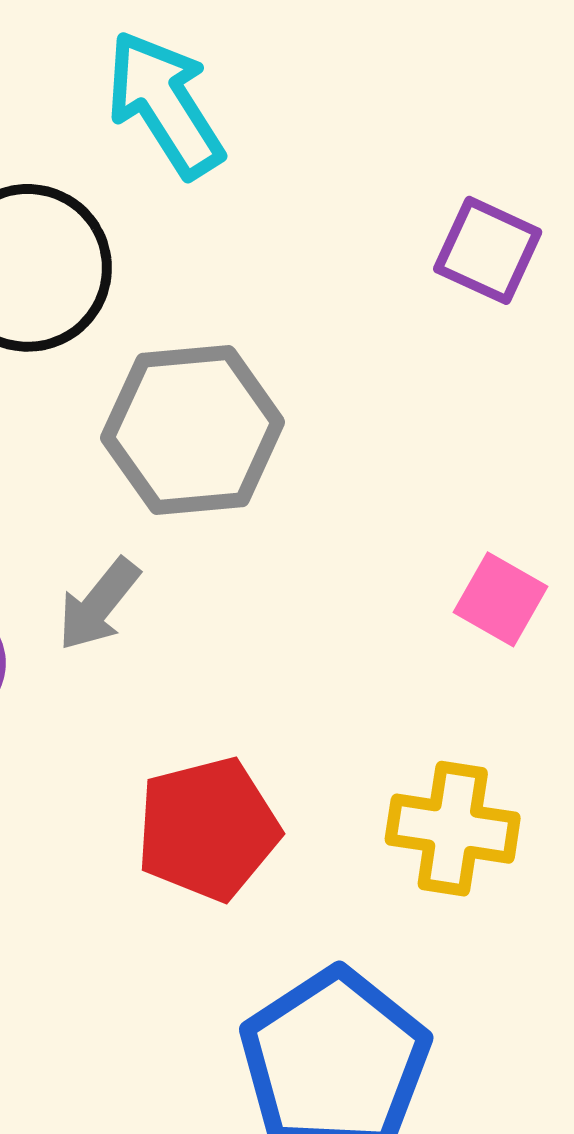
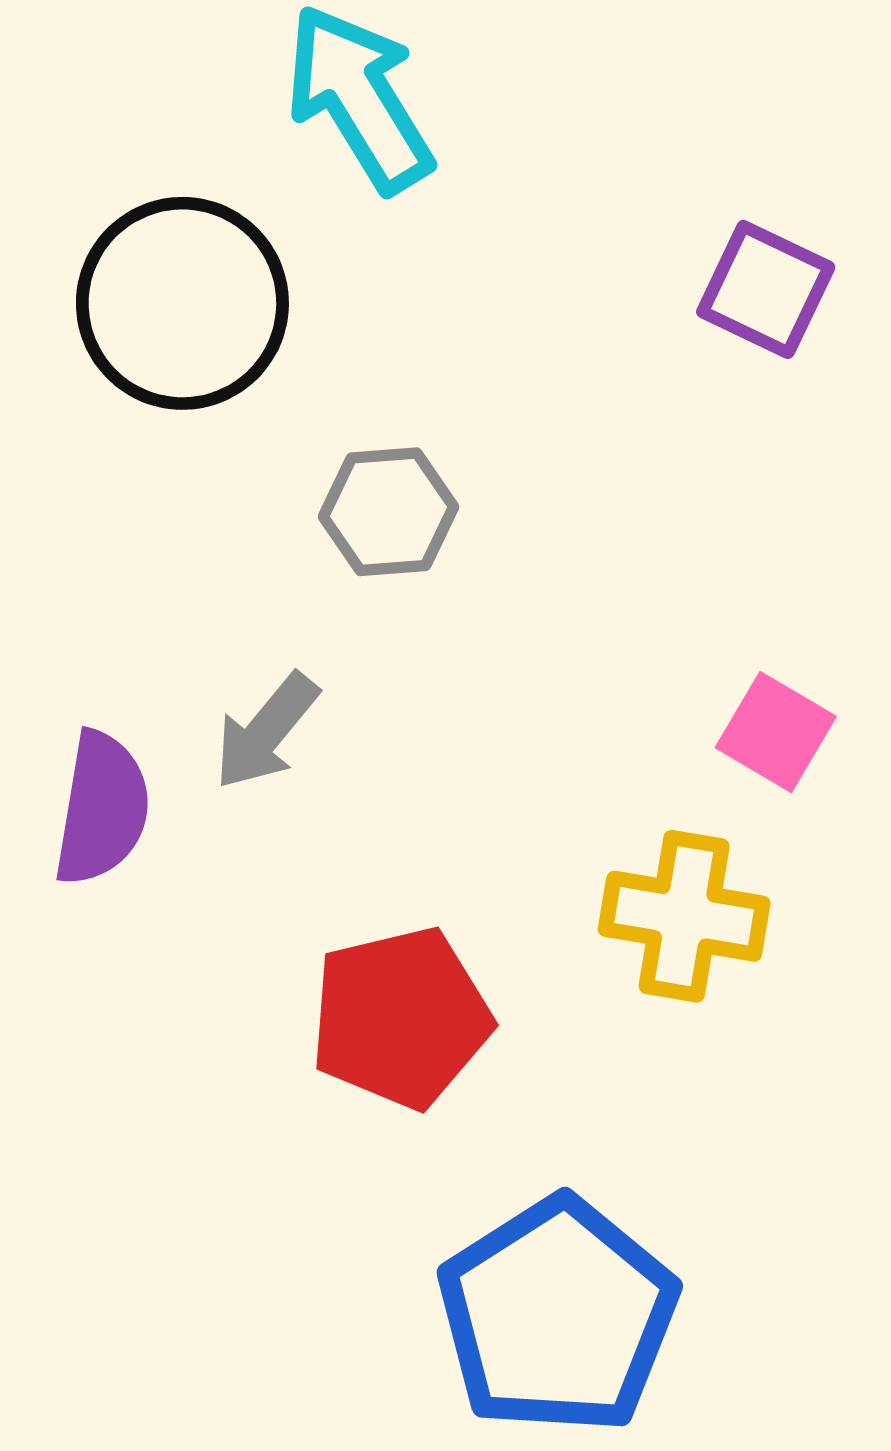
gray hexagon: (193, 430) -> (389, 512), size x0.6
yellow cross: (453, 829) -> (684, 916), moved

